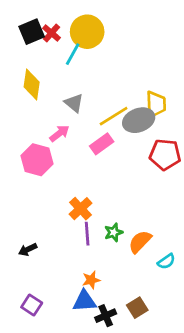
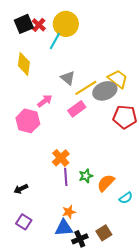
gray triangle: (74, 103) -> (68, 78), moved
yellow trapezoid: (156, 104) -> (118, 79), turned -50
purple square: (32, 305) -> (24, 222), moved

